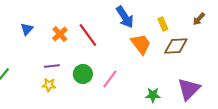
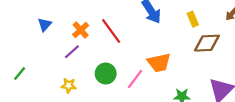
orange trapezoid: (141, 44) -> (159, 63), moved, turned 115
purple line: (52, 66) -> (72, 52), moved, turned -35

